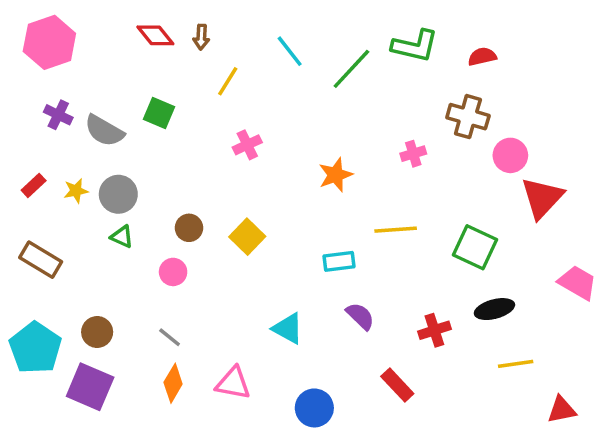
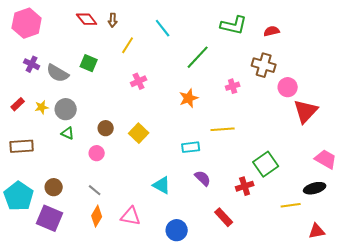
green line: (351, 69) -> (198, 57), moved
green square: (475, 247) -> (266, 164), moved, turned 30
brown rectangle: (41, 260) -> (22, 146), turned -35
black ellipse: (494, 309) -> (315, 188), moved

